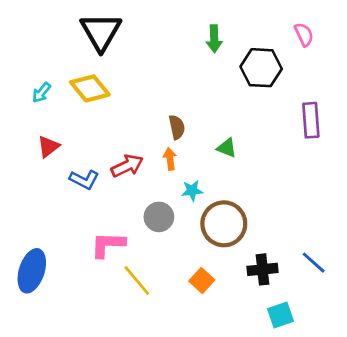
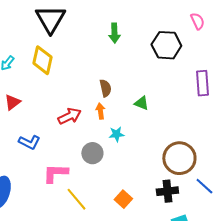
green arrow: (214, 39) -> (114, 33), moved
yellow diamond: (90, 88) -> (42, 60), turned 52
blue L-shape: (84, 180) -> (29, 142), moved
brown circle: (224, 224) -> (179, 158), moved

